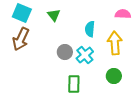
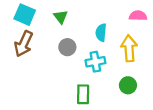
gray circle: (65, 52) -> (67, 47), moved
cyan cross: (85, 55) -> (95, 62), turned 30

